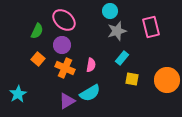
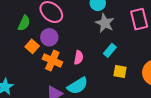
gray star: (117, 31) -> (105, 23), turned -30
orange square: (38, 59) -> (32, 46), moved

